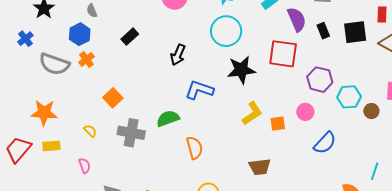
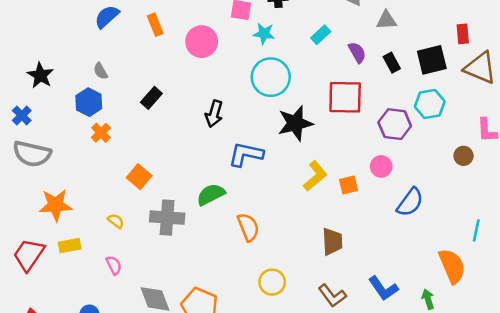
purple semicircle: (297, 19) -> (357, 52), size x0.7
gray semicircle: (54, 64) -> (32, 154), moved
cyan hexagon: (349, 97) -> (430, 104), moved
brown trapezoid: (260, 167) -> (332, 242), turned -80

